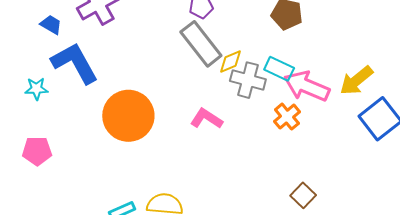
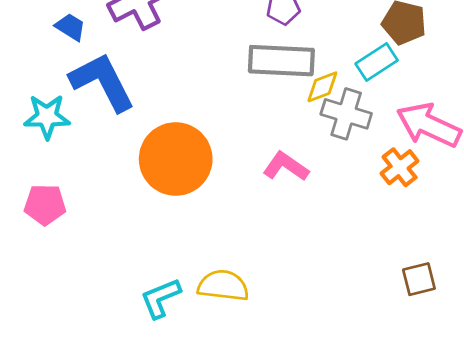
gray rectangle: (201, 44) -> (281, 61), turned -51
cyan rectangle: (279, 69) -> (377, 62), moved, turned -60
cyan star: (36, 89) -> (47, 117), size x1.4
brown square: (303, 195) -> (419, 279), turned 30

